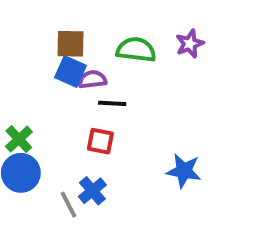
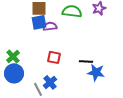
blue square: (71, 72) -> (39, 22), turned -35
black line: (112, 103) -> (86, 61), moved

